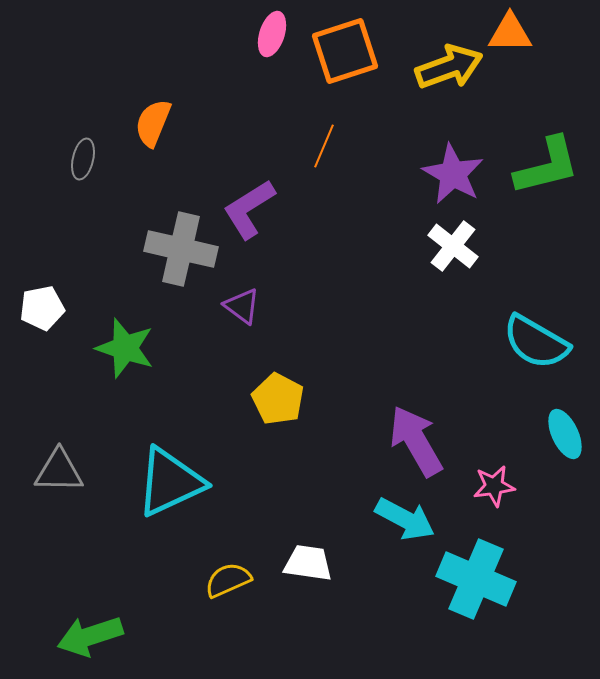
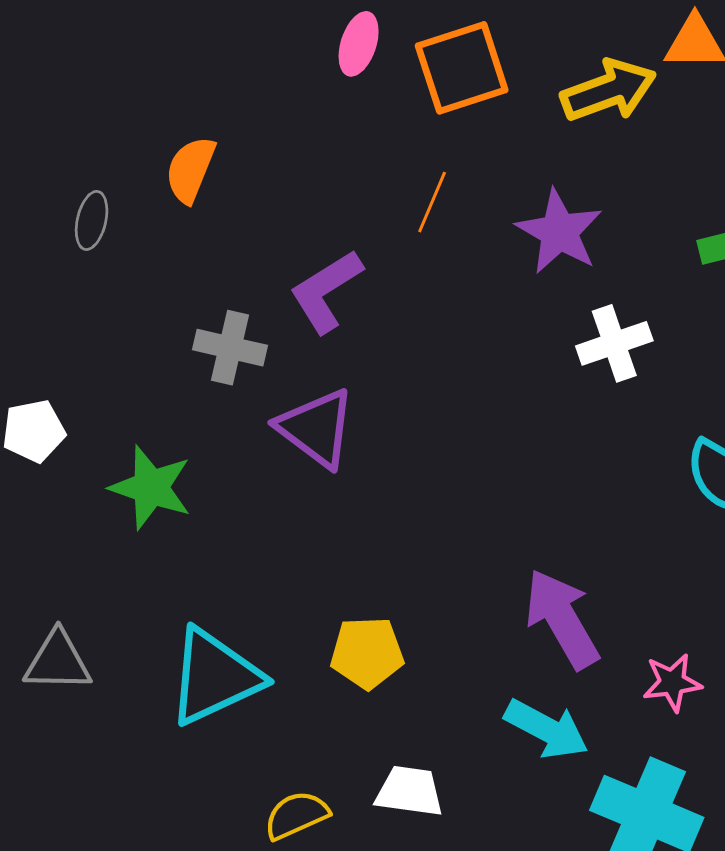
purple star: (453, 174) -> (559, 232), moved
white cross: (453, 246) -> (614, 343), turned 33
gray cross: (181, 249) -> (230, 348), size x0.7
purple triangle: (242, 306) -> (316, 428), size x1.6
yellow pentagon: (278, 399) -> (367, 653), moved, turned -30

